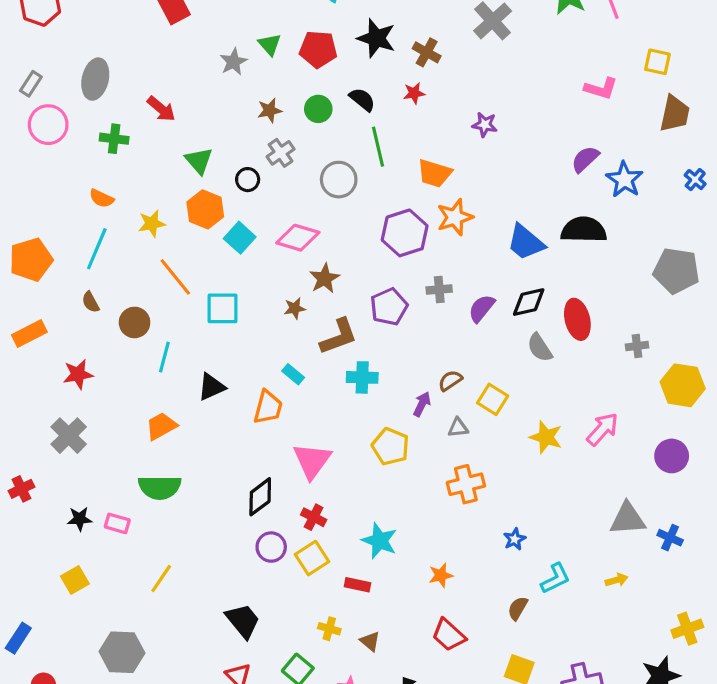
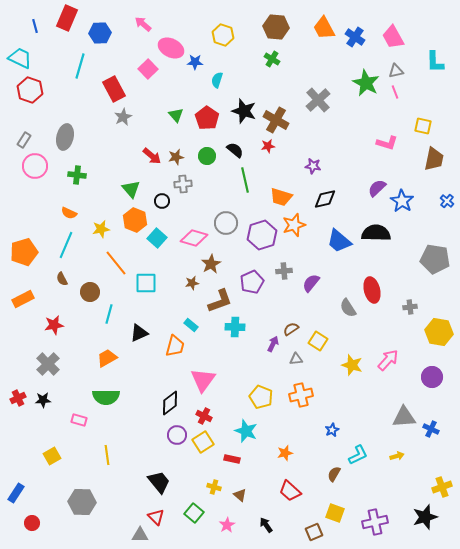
red pentagon: (318, 49) -> (207, 118), turned 30
brown cross: (427, 52) -> (276, 120), size x1.4
gray star: (233, 62) -> (123, 117), moved
red arrow: (161, 109) -> (152, 156), moved
gray cross: (281, 153) -> (183, 184), turned 30
gray circle: (339, 180) -> (226, 223), moved
black diamond: (529, 302) -> (325, 199), moved
yellow pentagon: (391, 447) -> (261, 397), moved
black star: (80, 519) -> (43, 400), moved
yellow line: (161, 578) -> (107, 455), turned -42

